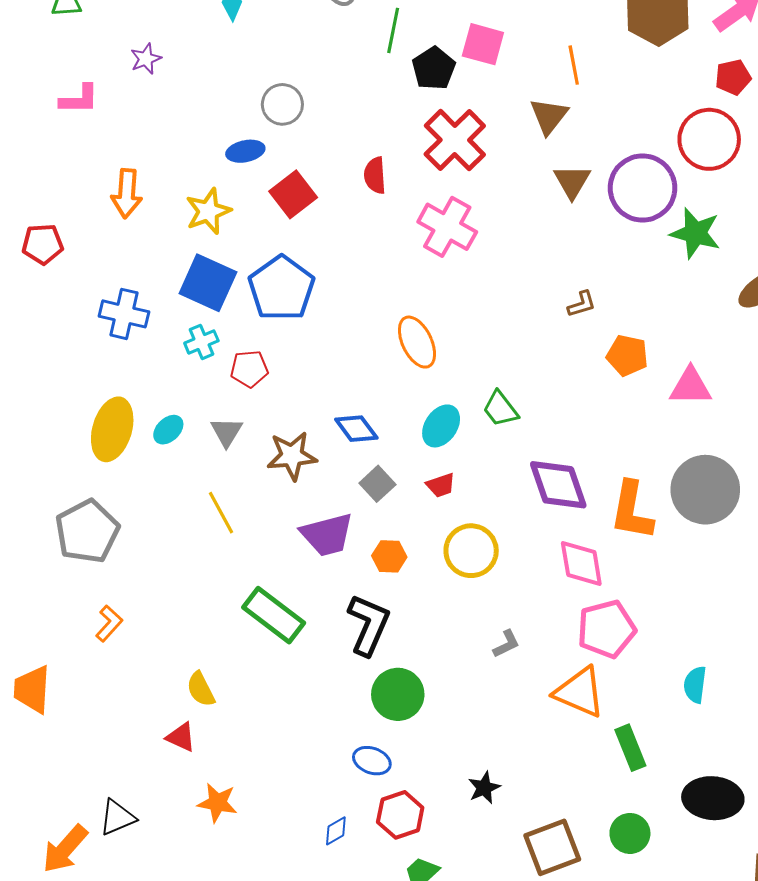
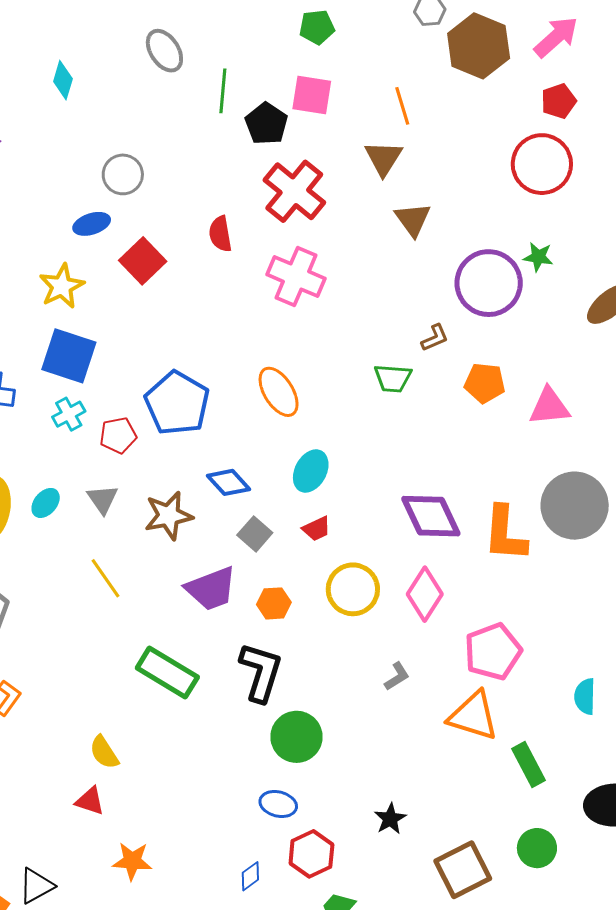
purple circle: (643, 188) -> (489, 283), moved
green star: (695, 233) -> (538, 257), size x0.6
blue pentagon: (281, 288) -> (177, 403), moved
green trapezoid: (500, 409) -> (393, 378), moved, turned -42
pink diamond: (581, 564) -> (425, 594), moved, turned 48

